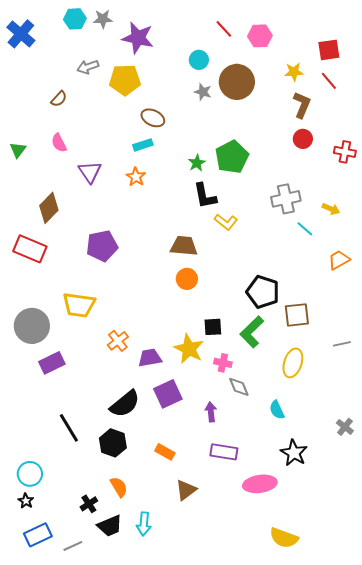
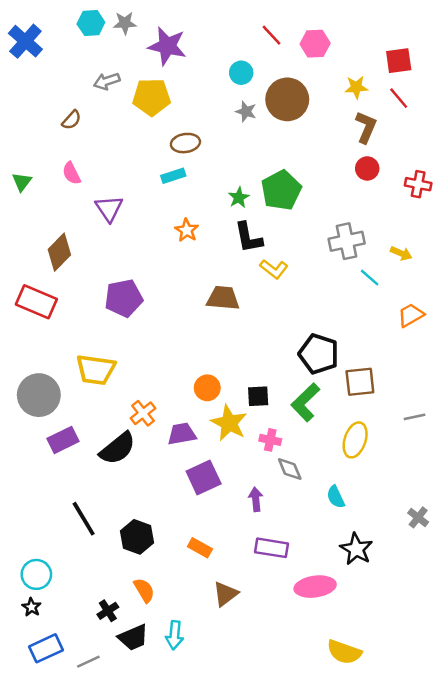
brown ellipse: (153, 118) -> (185, 143), turned -35
orange star: (136, 177) -> (187, 230), moved
orange circle: (187, 279) -> (207, 388), moved
black semicircle: (125, 404) -> (118, 448), moved

